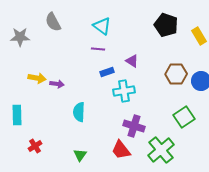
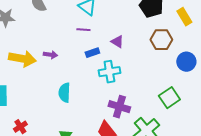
brown hexagon: (176, 74) -> (161, 40), moved
yellow arrow: (37, 78) -> (22, 59), size x1.5
purple arrow: (57, 84) -> (50, 55), moved

